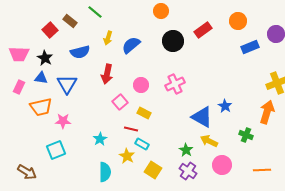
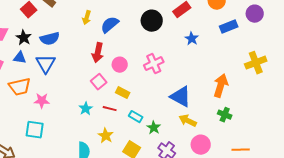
blue semicircle: (80, 52) -> (50, 39), moved
red arrow: (107, 74) -> (98, 53), moved
blue star: (225, 106) -> (192, 39), moved
orange arrow: (267, 112) -> (221, 86), moved
cyan star: (100, 139) -> (86, 109), moved
cyan rectangle: (142, 144) -> (136, 117), moved
cyan square: (56, 150) -> (35, 130), turned 30
green star: (186, 150) -> (154, 128), moved

